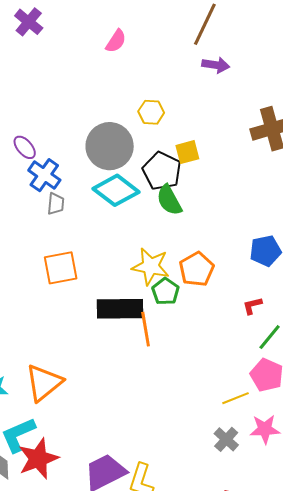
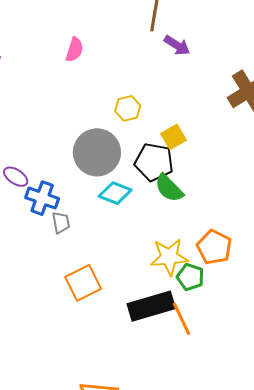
purple arrow: (216, 65) -> (177, 45), turned 40
cyan diamond: (116, 190) -> (115, 193), size x0.7

